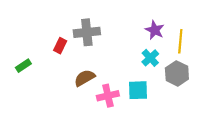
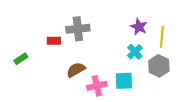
red rectangle: (60, 46) -> (54, 41), turned 64

